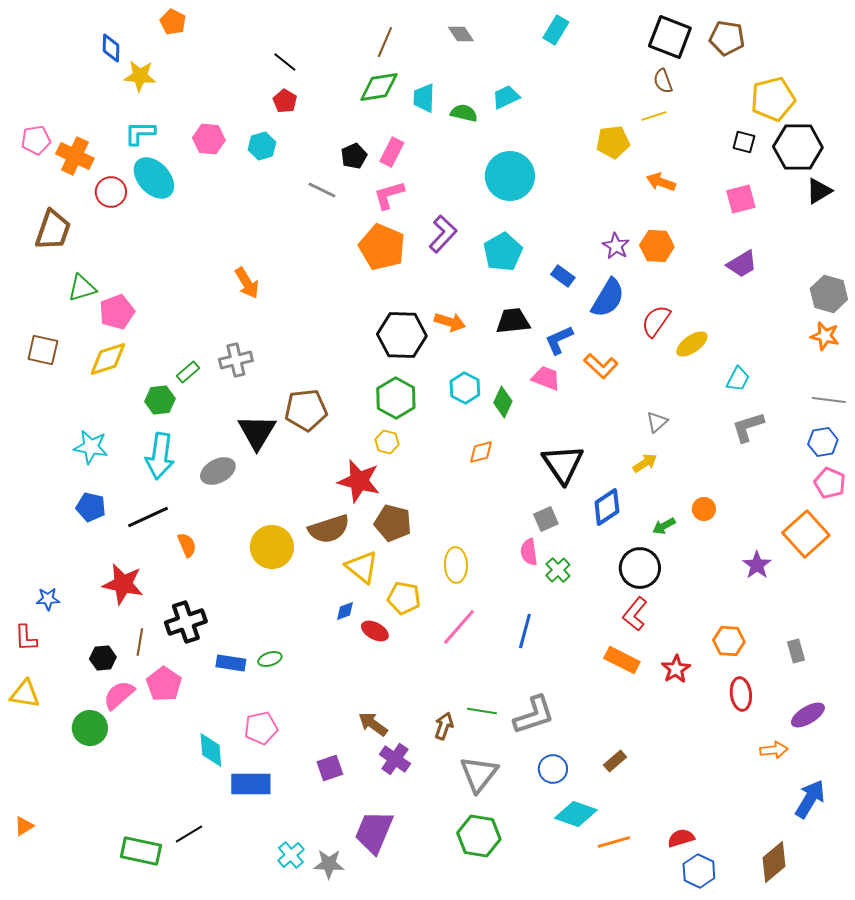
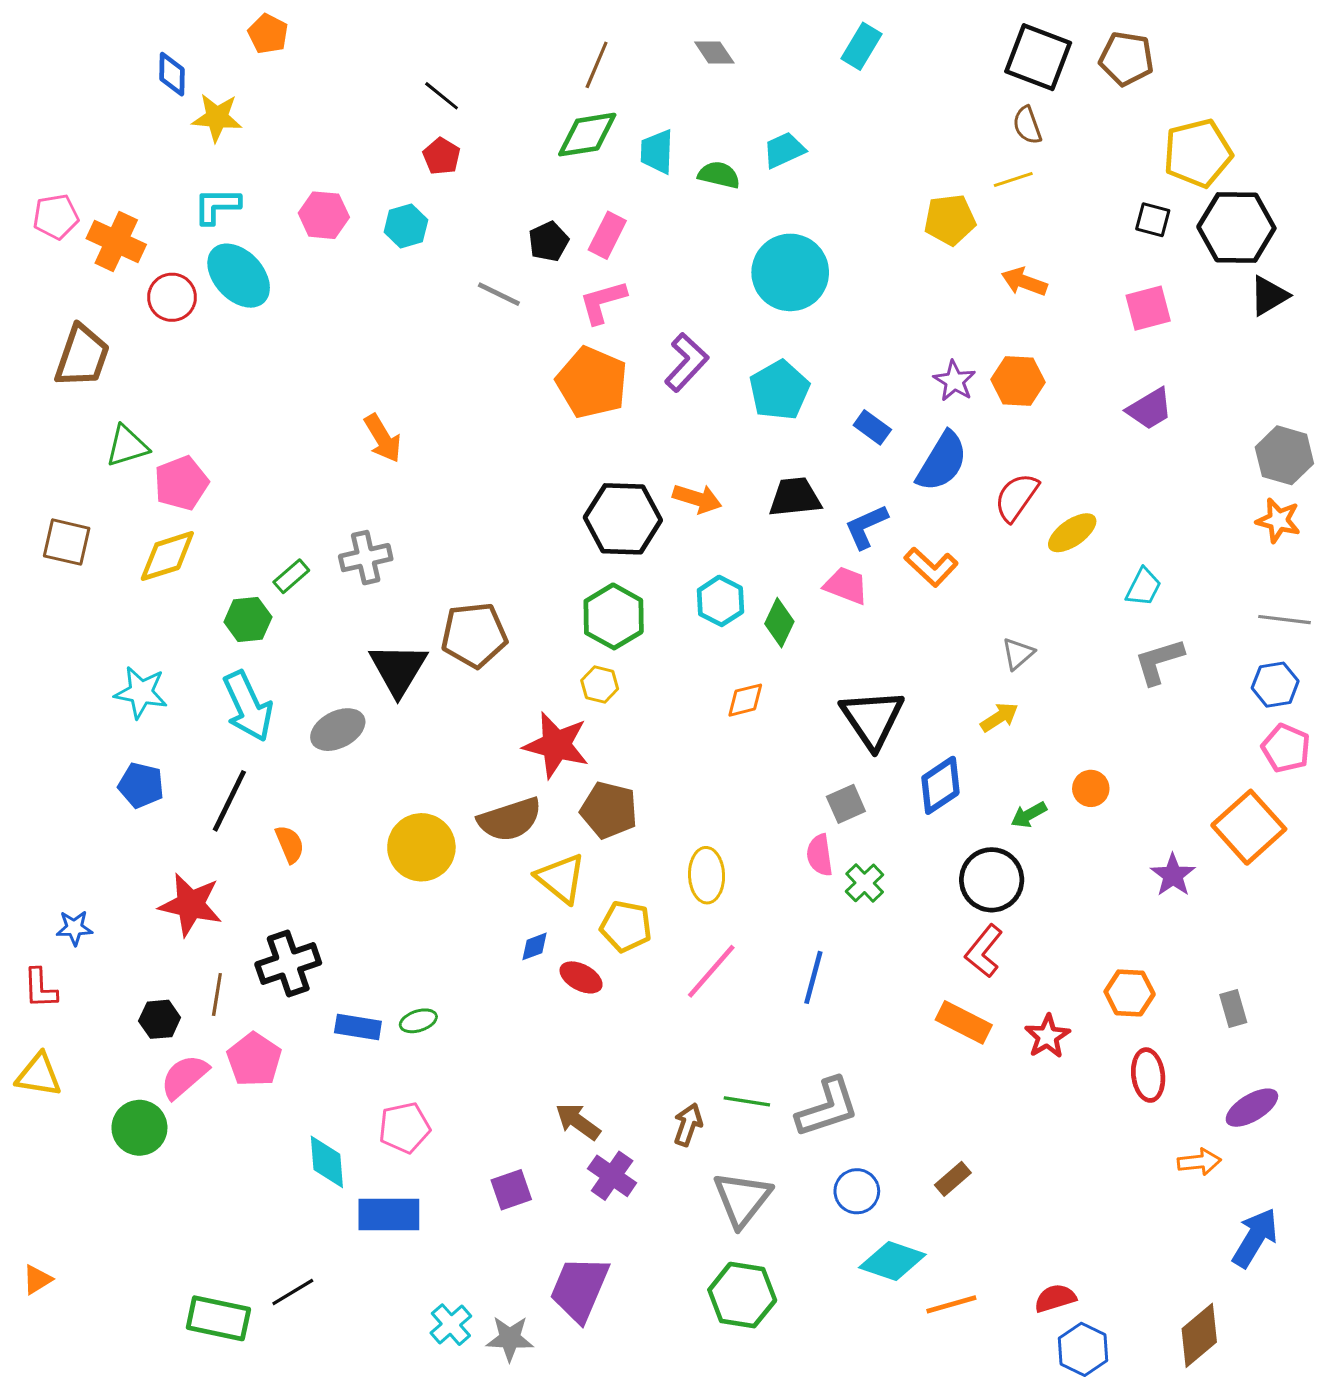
cyan arrow: (160, 456) -> (248, 706), turned -33
black line: (148, 517) -> (229, 801), turned -39

